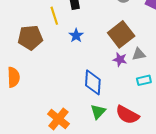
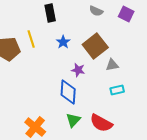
yellow line: (54, 16) -> (31, 39), moved
blue star: (76, 35) -> (63, 42), moved
purple star: (120, 59) -> (78, 70), moved

